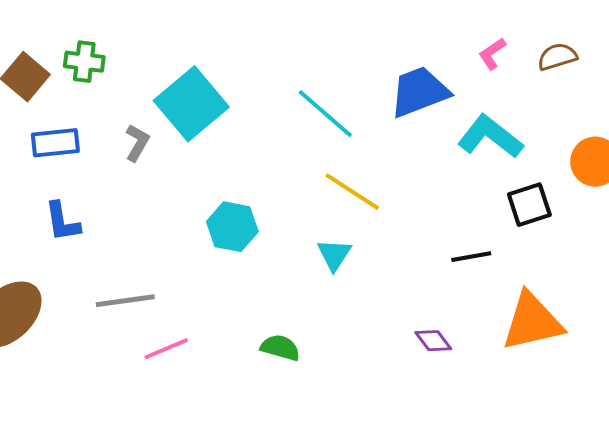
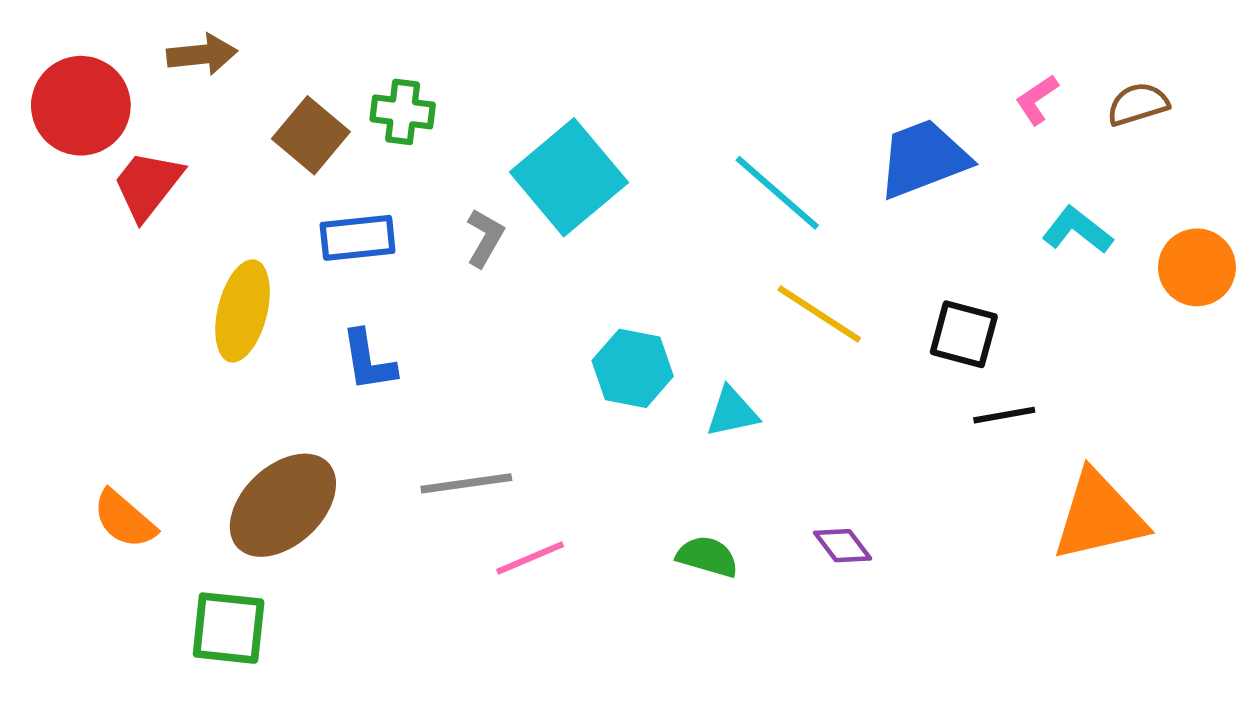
cyan L-shape: (490, 137) -> (1077, 230), moved, size x0.7
black square: (529, 205) -> (964, 334), moved, turned 33
cyan triangle: (334, 255) -> (732, 412), moved, turned 45
purple diamond: (433, 341) -> (843, 546), moved

